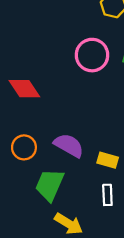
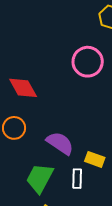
orange circle: (24, 147) -> (14, 128), moved
white rectangle: (107, 195) -> (77, 179), moved

